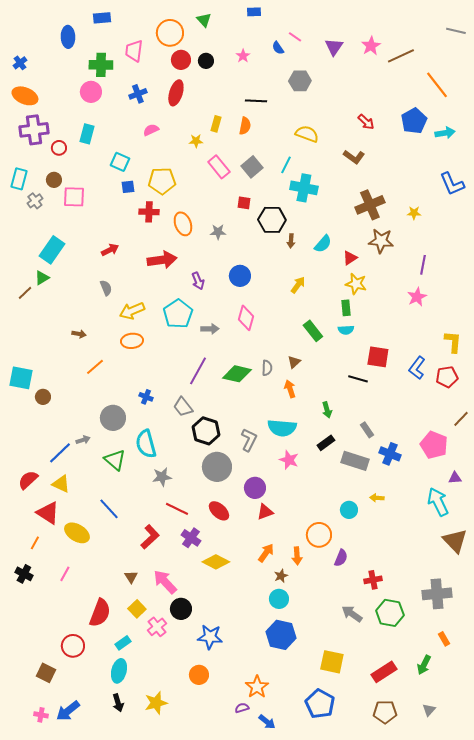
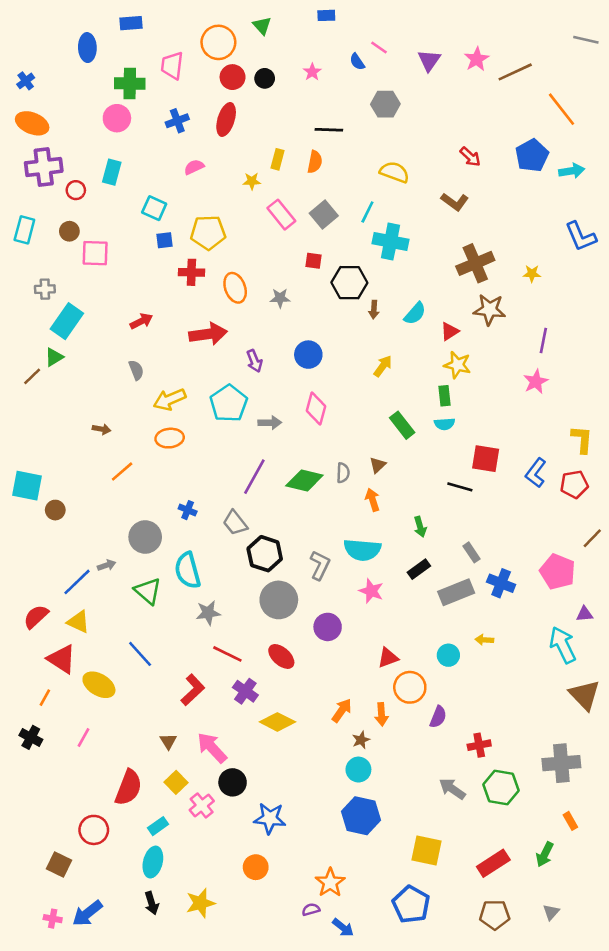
gray cross: (35, 201) -> (45, 289), moved, turned 35
gray rectangle: (355, 461) -> (456, 592), turned -40
red triangle: (265, 512) -> (388, 658), moved

